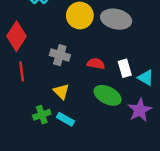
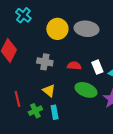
red line: (22, 71) -> (17, 99), moved
cyan rectangle: (65, 119) -> (55, 112), turned 56

